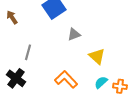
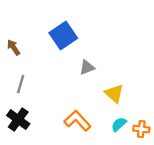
gray line: (28, 52) -> (21, 84), moved

